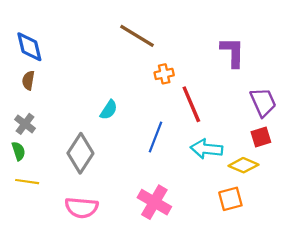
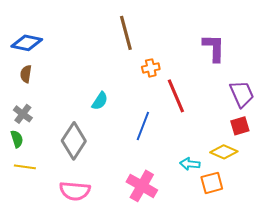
brown line: (137, 36) -> (126, 33), turned 44
blue diamond: (29, 47) -> (27, 43), turned -64
cyan arrow: (207, 149) -> (190, 164), moved, size x0.7

